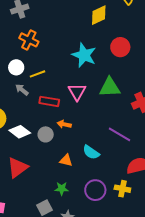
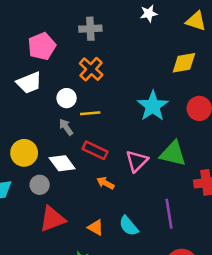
pink triangle: (77, 92) -> (137, 161), moved
white diamond: (20, 132) -> (62, 163), moved
gray circle: (46, 134) -> (40, 185), moved
purple line: (120, 134) -> (169, 214), turned 35
red triangle: (18, 167) -> (52, 219), moved

